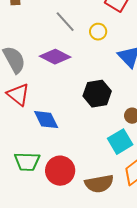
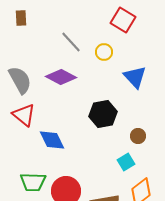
cyan square: (120, 142) -> (126, 162), size x0.7

